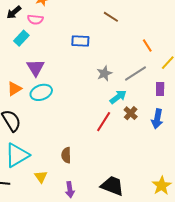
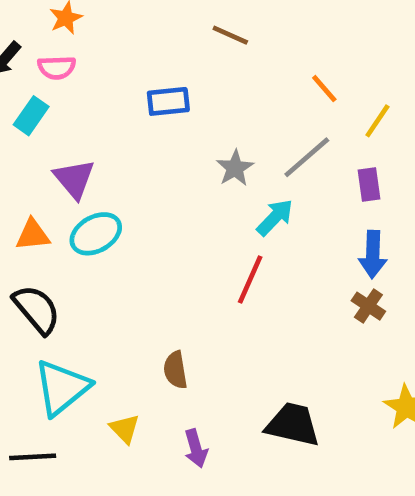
orange triangle: (14, 89) -> (33, 235), turned 35
brown cross: (131, 113) -> (368, 306), moved

